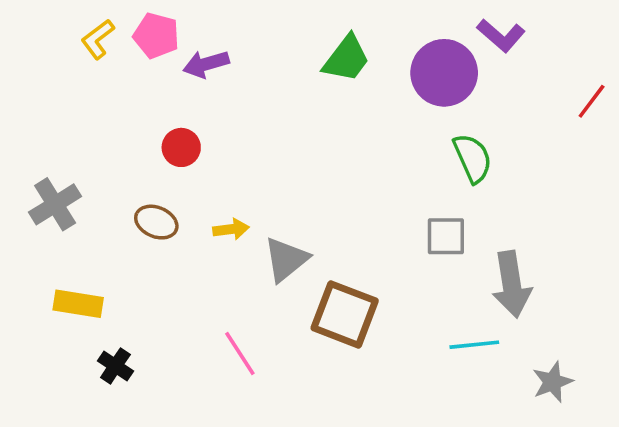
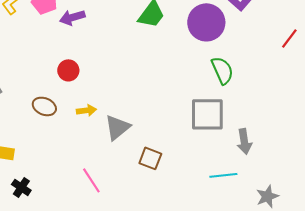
red circle: (181, 147) -> (68, 70), moved
gray square: (446, 236) -> (207, 114), size x1.5
gray arrow: (512, 284) -> (244, 141), size x0.7
brown square: (345, 314) -> (150, 158), size x0.6

